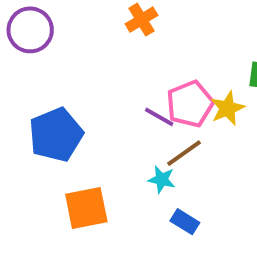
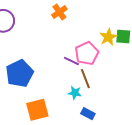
yellow star: (227, 108) -> (108, 37), moved
brown line: (184, 153) -> (85, 79), turned -72

